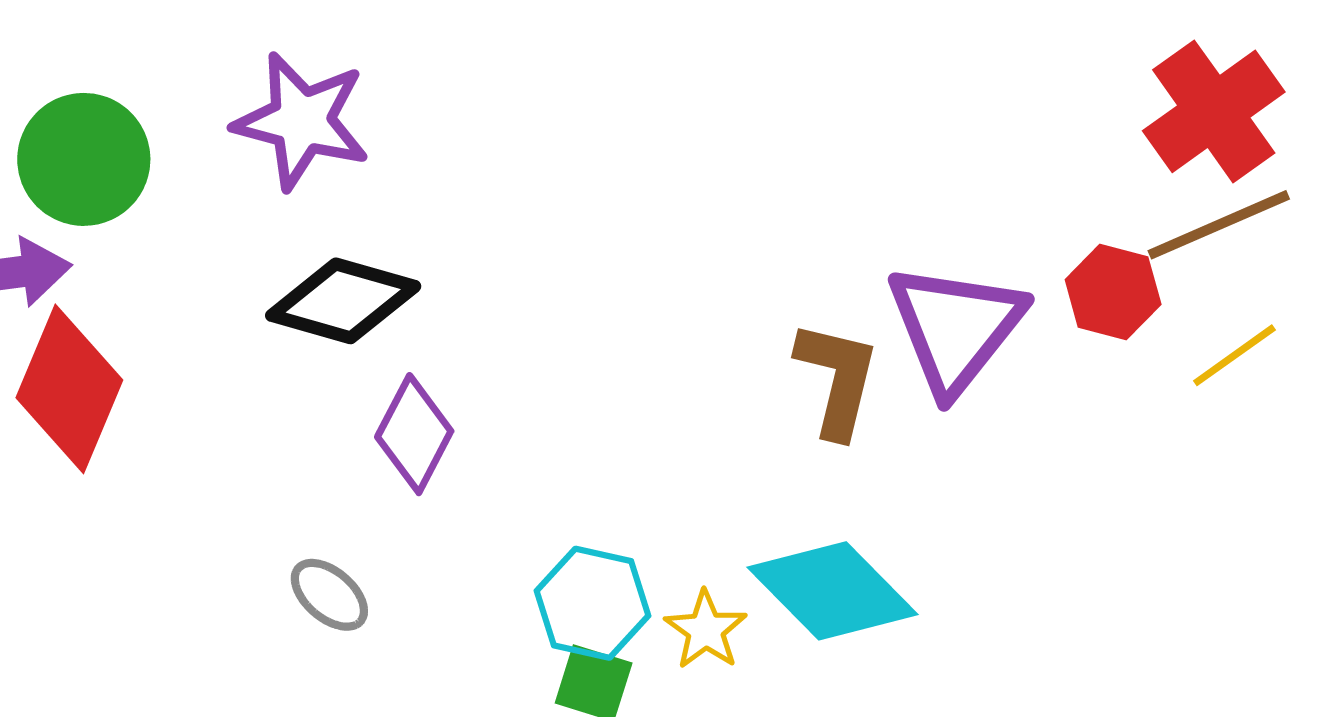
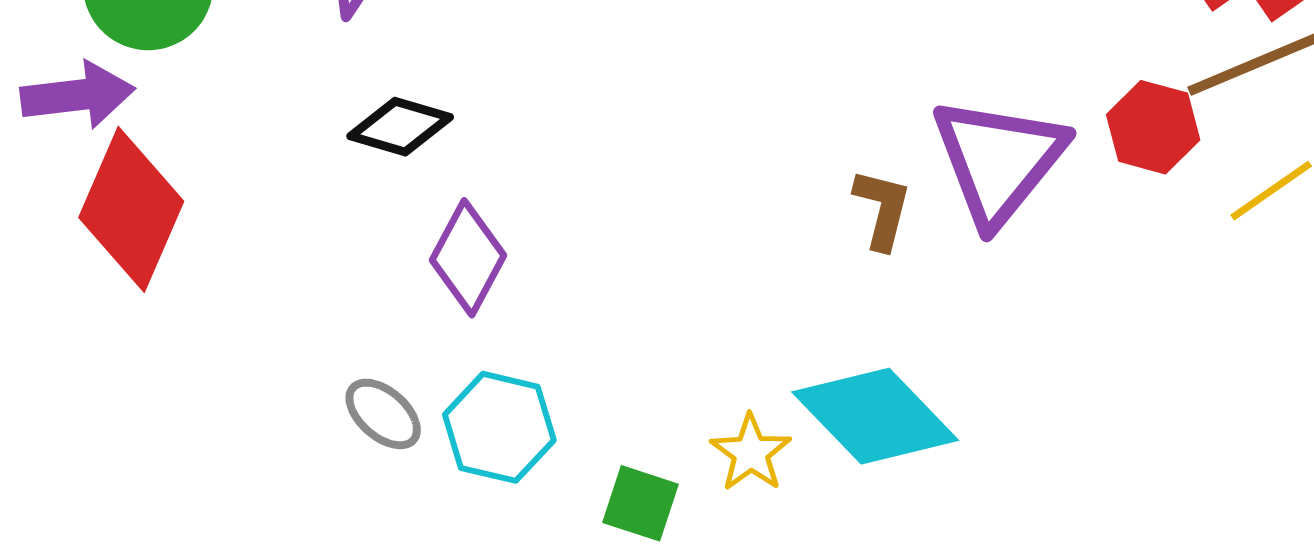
black diamond: (343, 301) -> (400, 127), size x0.7
brown L-shape: (837, 379) -> (882, 209), size x0.7
cyan hexagon: (592, 603) -> (499, 427), moved

